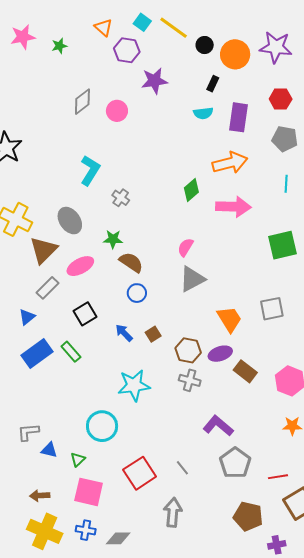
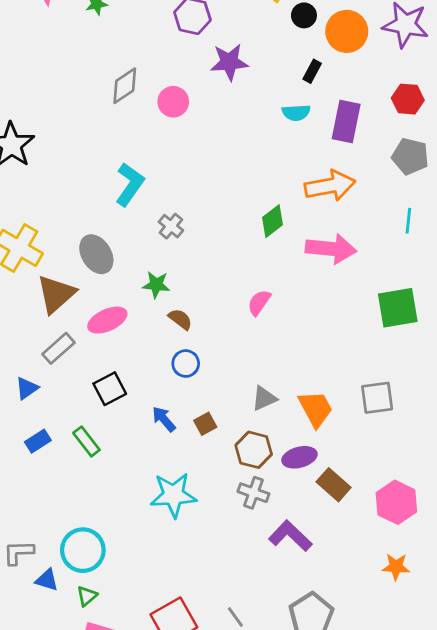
brown semicircle: (131, 262) -> (180, 319), size x0.7
gray triangle: (192, 279) -> (264, 398), moved, size x0.7
blue rectangle: (37, 354) -> (38, 441), size x0.6
cyan circle: (102, 426) -> (83, 550), moved
purple L-shape: (218, 426) -> (290, 536), moved

